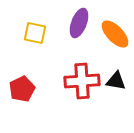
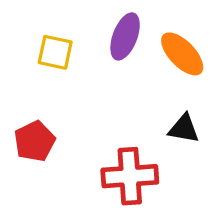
red cross: (82, 81) -> (130, 176), moved

